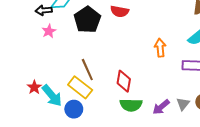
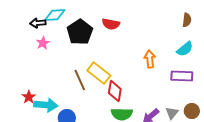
yellow rectangle: (80, 87) -> (99, 73), moved
cyan arrow: (52, 96) -> (46, 105), turned -45

